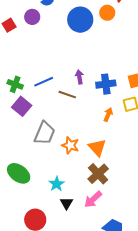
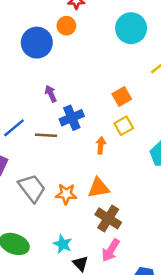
purple arrow: (79, 77) -> (51, 94), moved
blue cross: (106, 84) -> (72, 118), moved
gray trapezoid: (45, 133) -> (32, 188), turned -45
orange triangle: (97, 148) -> (99, 188), turned -42

